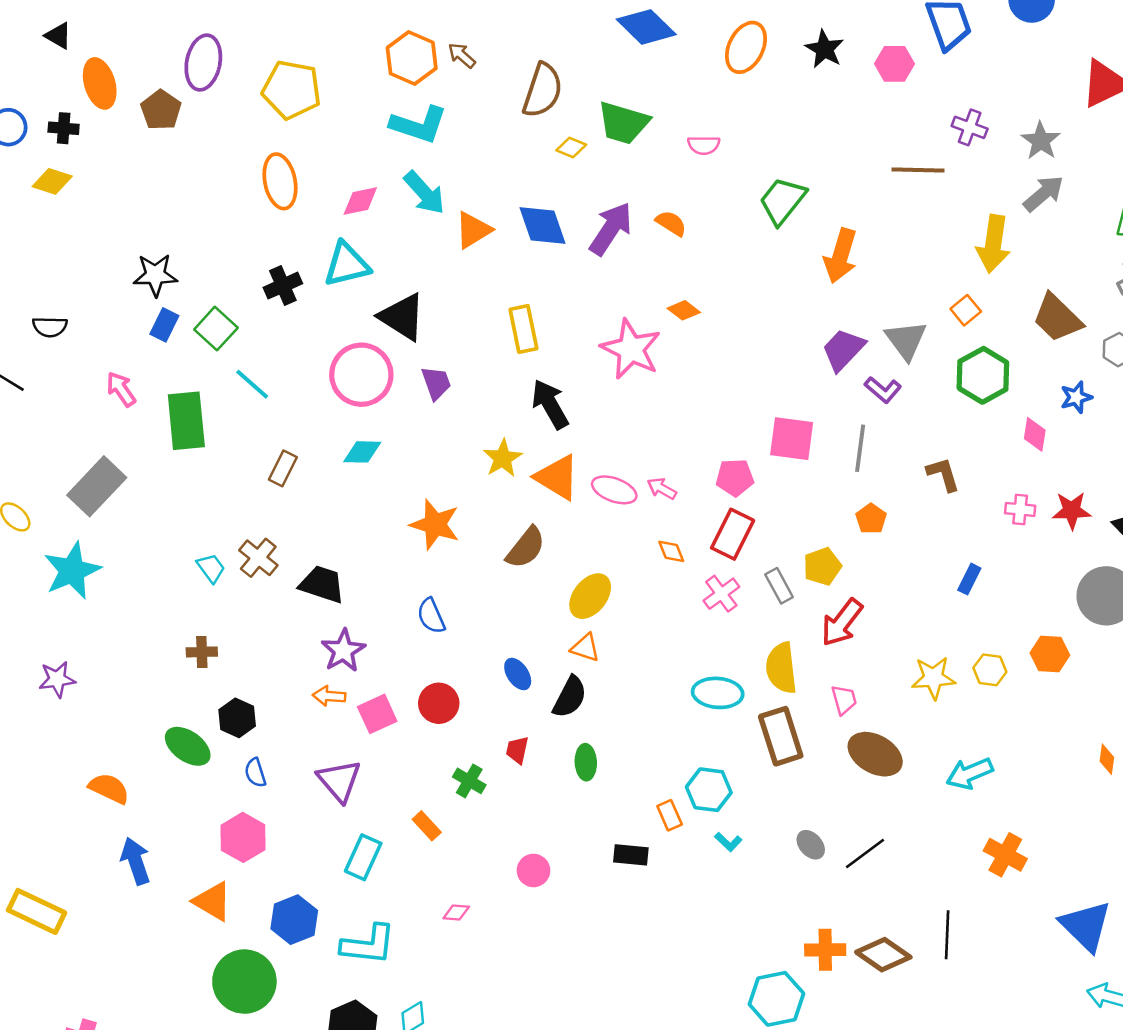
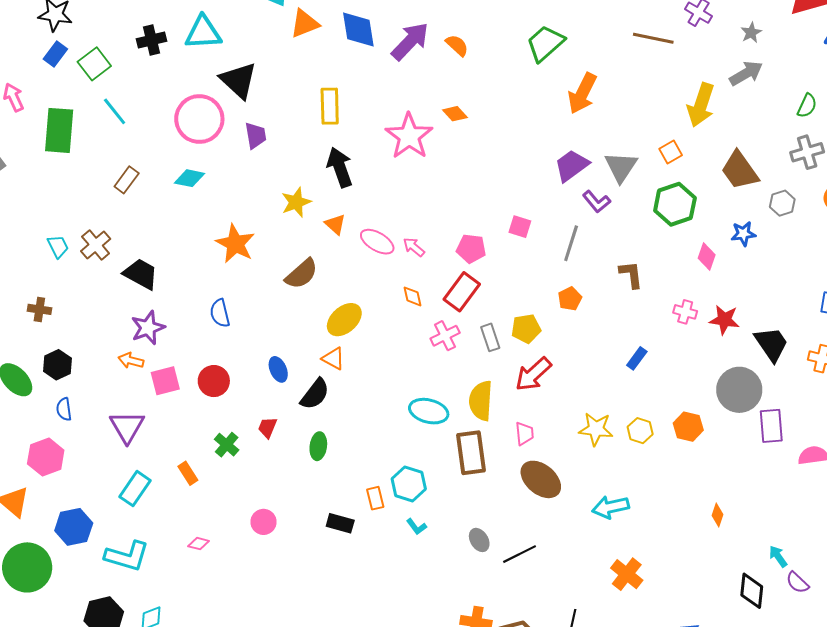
gray star: (1041, 141) -> (751, 33), size x0.7
pink square: (792, 439) -> (520, 227), size x0.6
orange triangle: (557, 477) -> (335, 224), size x0.6

